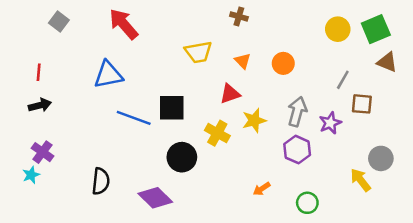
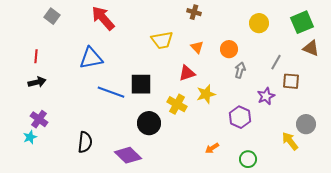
yellow circle: (338, 29) -> (259, 23), moved
gray arrow: (297, 112) -> (240, 70), moved, size x0.7

